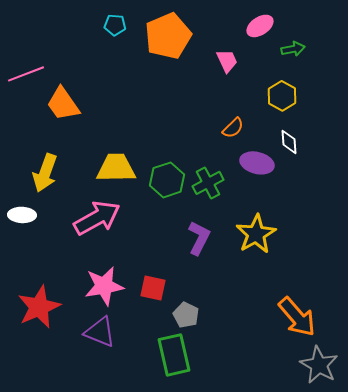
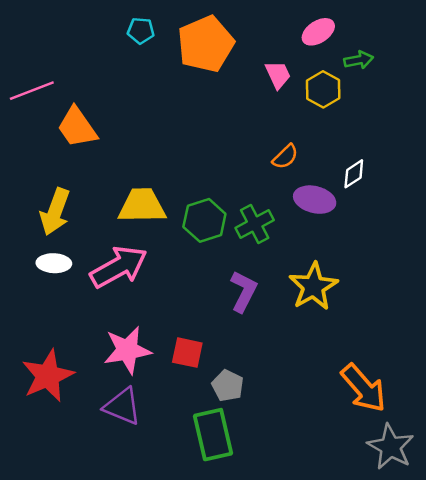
yellow hexagon: (282, 96) -> (323, 89), moved
white diamond: (289, 142) -> (354, 174), turned 60
white ellipse: (22, 215) -> (54, 263), moved

